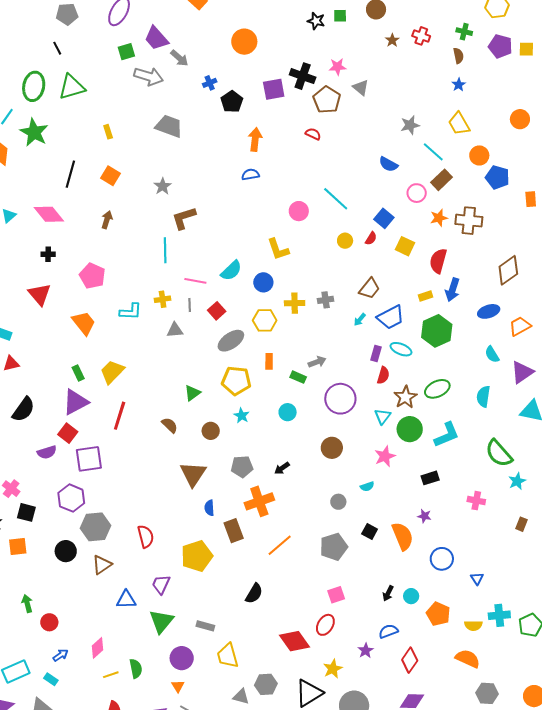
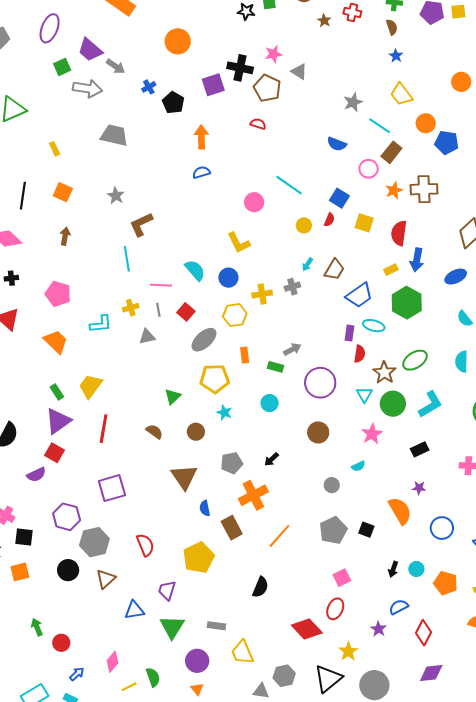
cyan semicircle: (231, 271) -> (195, 270), turned -80
cyan arrow: (360, 320) -> (307, 264), moved
purple square: (89, 459) -> (112, 488), moved
black square: (370, 531) -> (366, 530), moved

